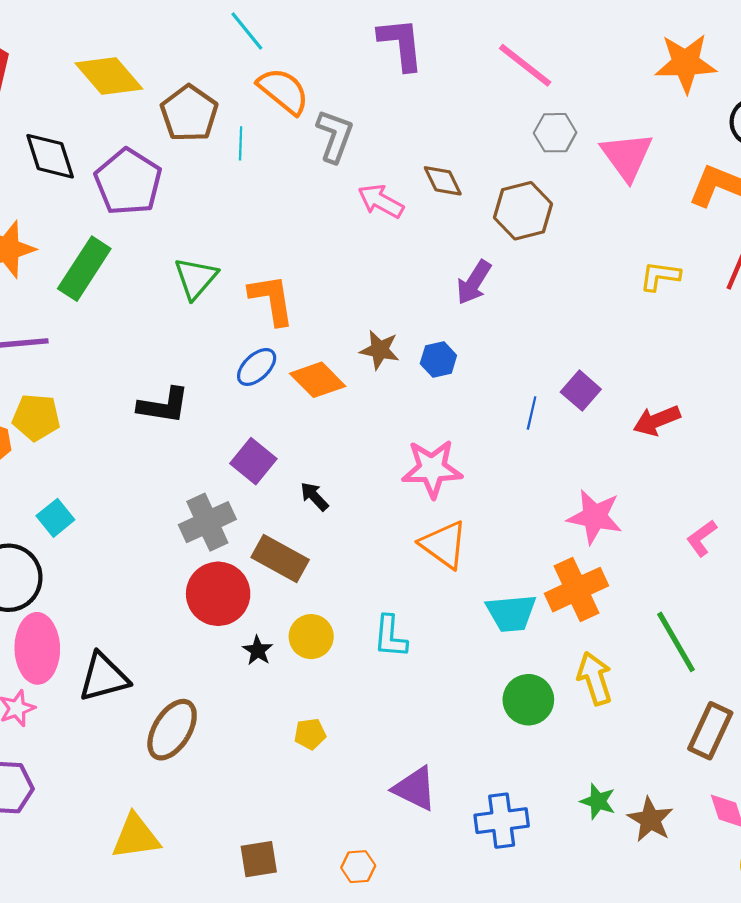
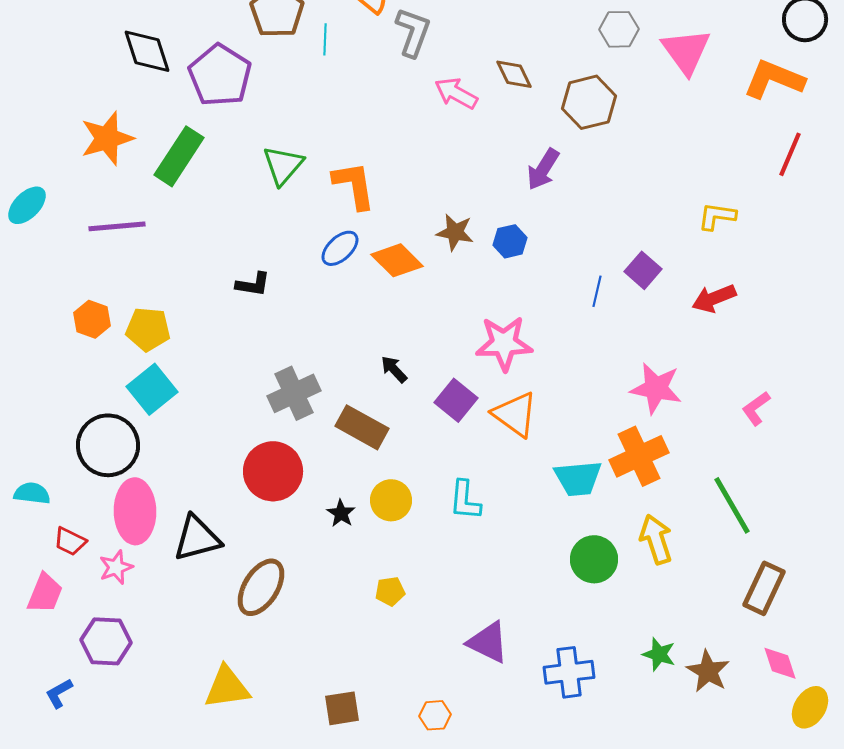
yellow L-shape: (660, 276) -> (717, 216), moved
black L-shape: (164, 405) -> (253, 284), size x0.7
yellow pentagon: (36, 417) -> (148, 329), moved
purple square: (253, 461) -> (456, 400), moved
cyan square: (55, 518) -> (152, 389), size x1.4
red circle: (218, 594) -> (273, 471), moved

